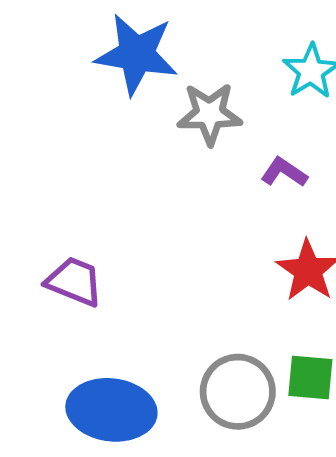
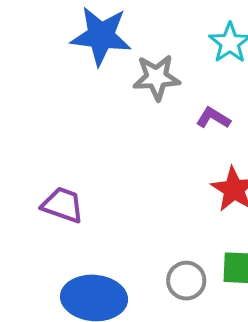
gray circle: (238, 392) -> (186, 281), size x0.7

